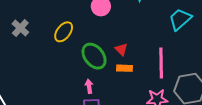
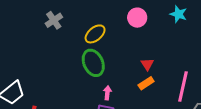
green ellipse: (94, 56) -> (93, 63), moved
orange rectangle: (124, 68) -> (146, 83), turned -49

